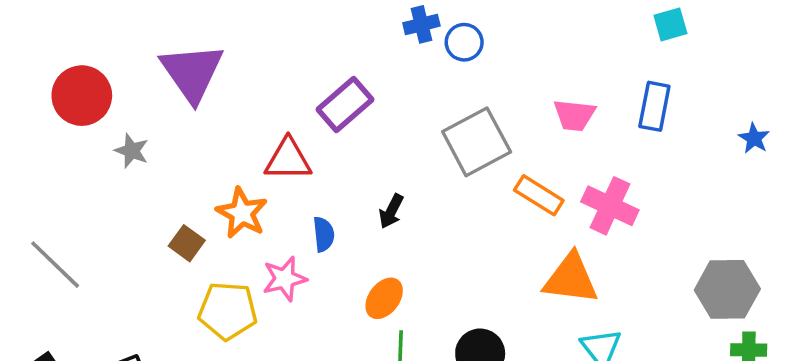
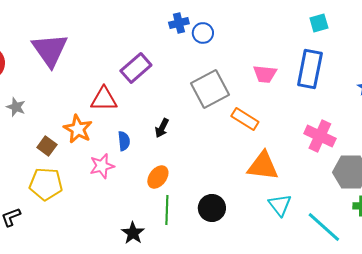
blue rectangle: (654, 106) -> (310, 69), size x1.4
gray star: (132, 151) -> (16, 107), moved
pink cross: (610, 206) -> (320, 136), moved
yellow pentagon: (228, 311) -> (46, 184), moved

